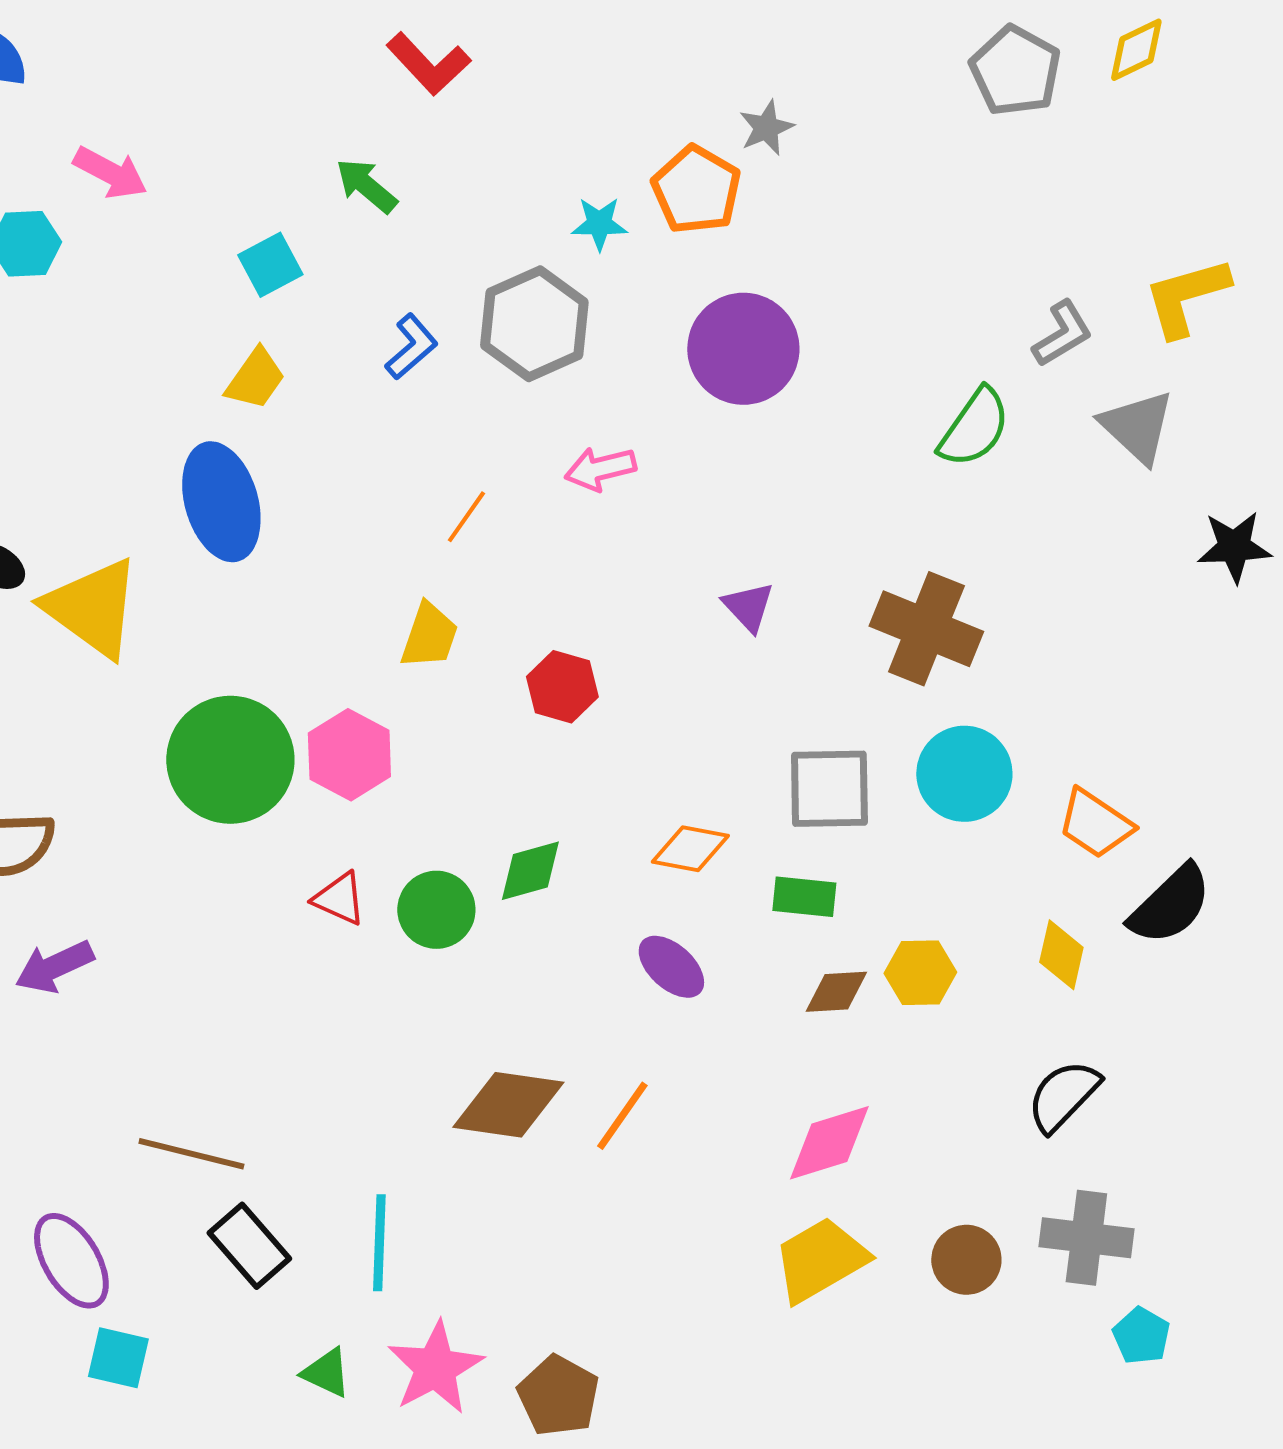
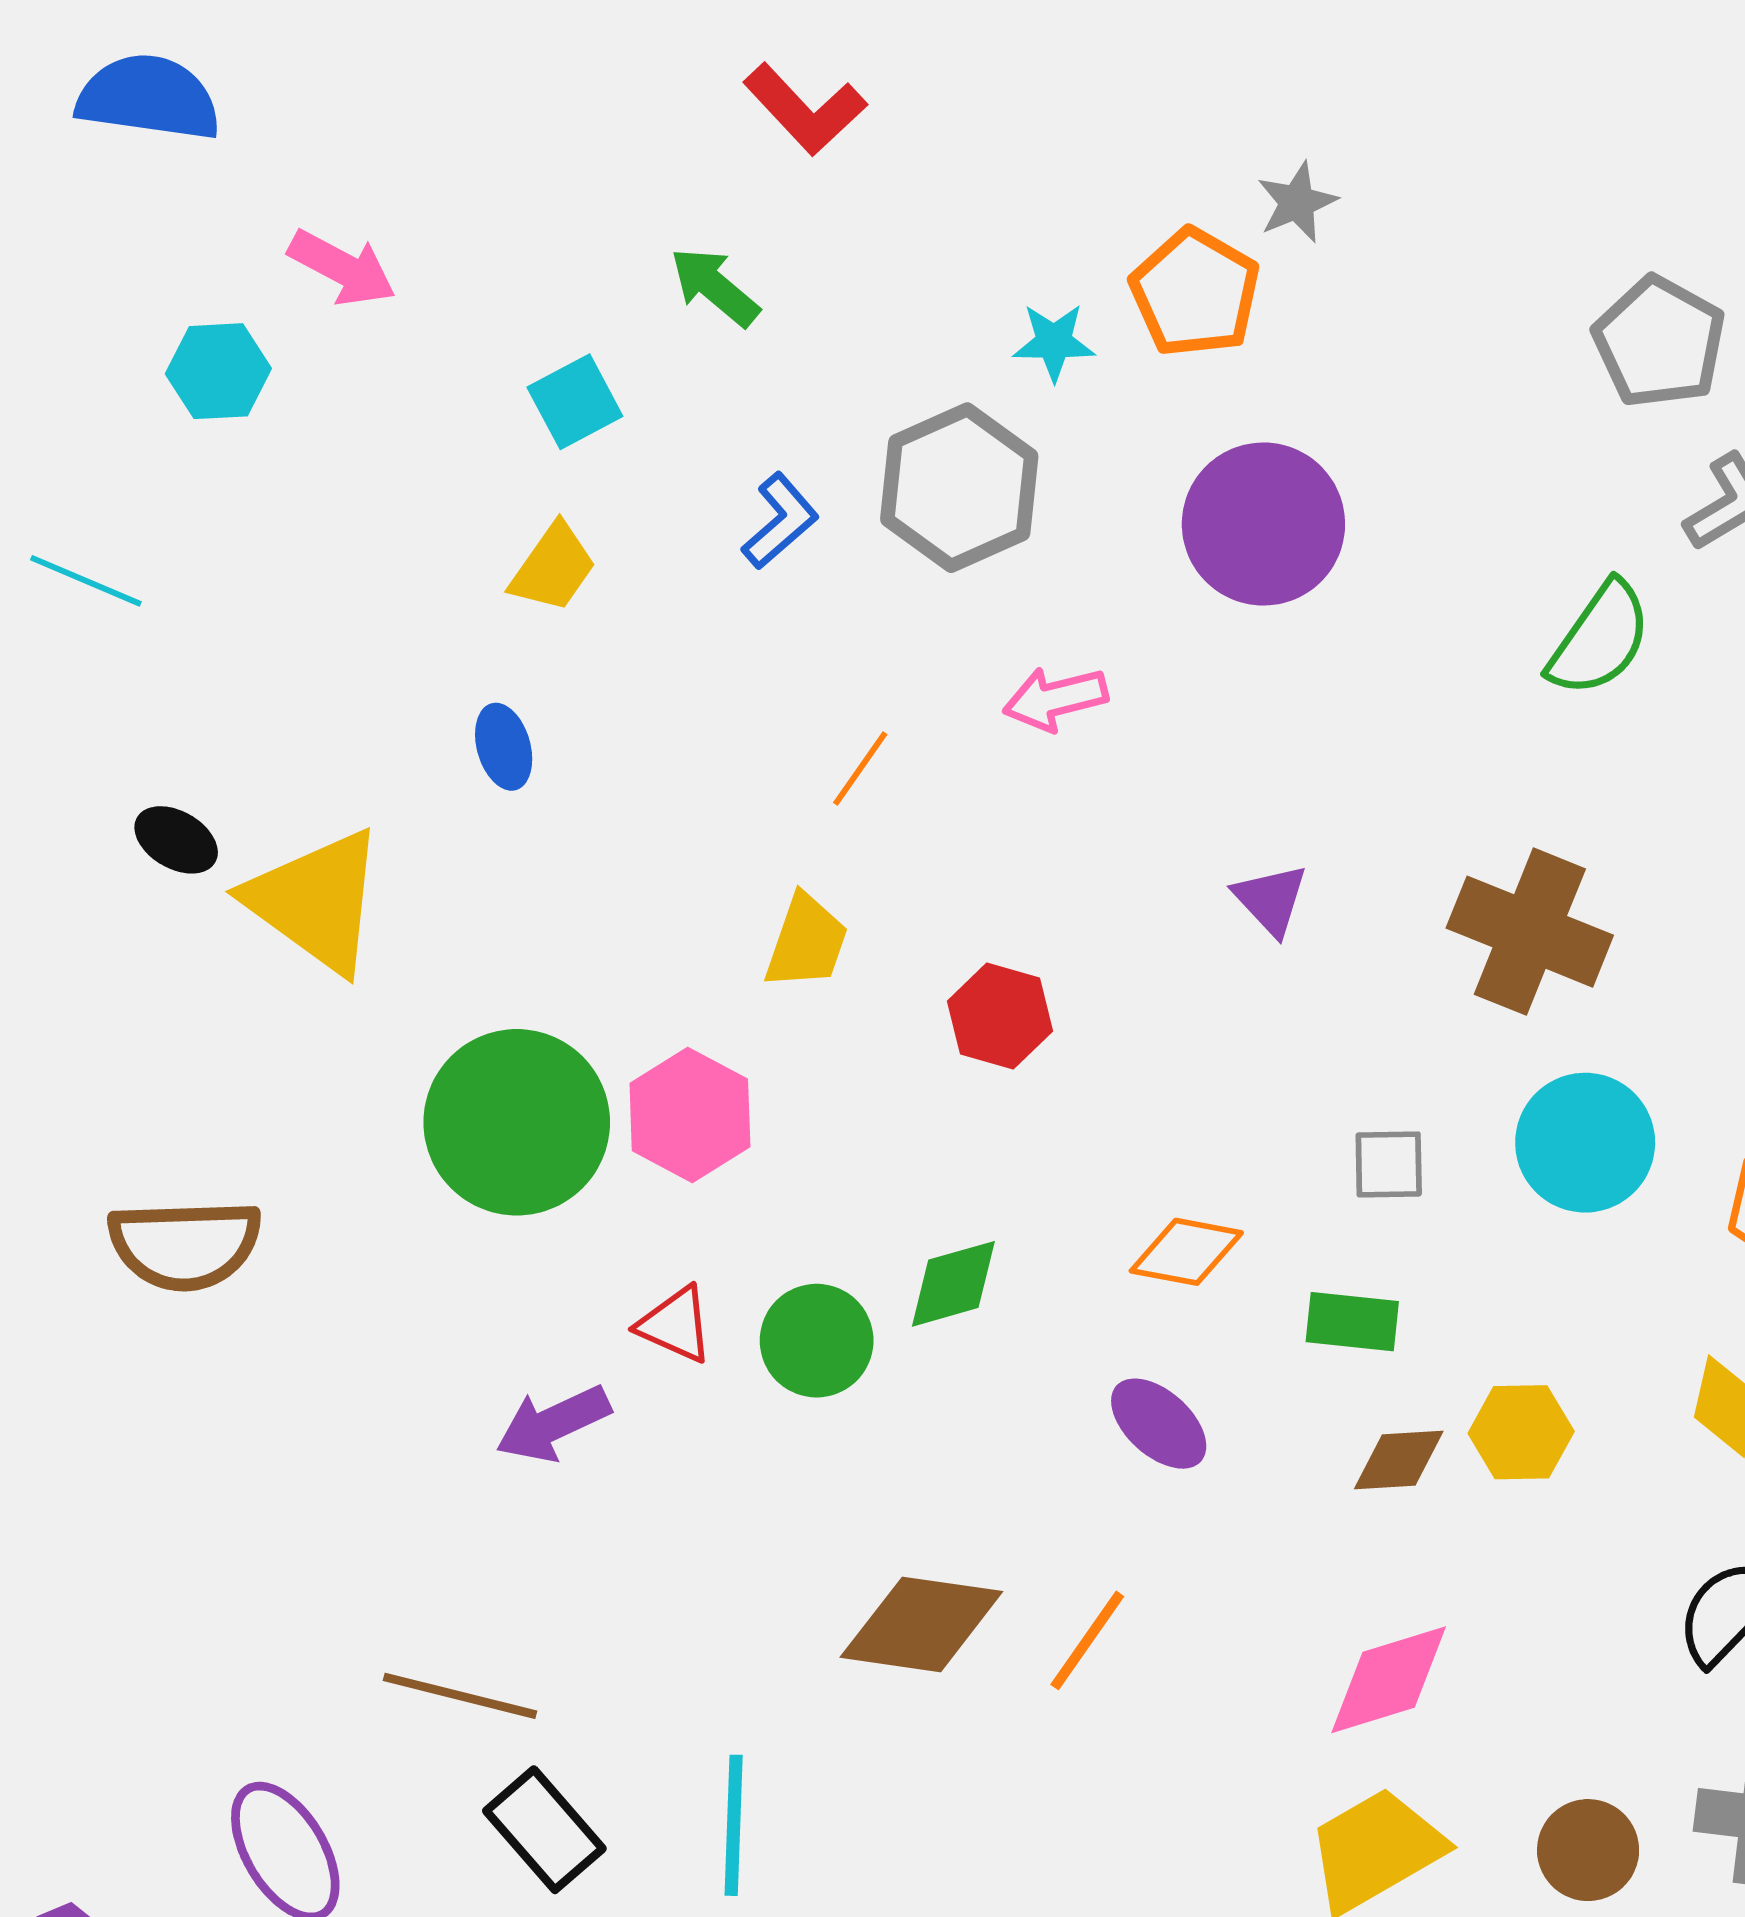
gray pentagon: (1015, 71) -> (1659, 342), moved
blue ellipse: (221, 502) -> (504, 747), size x0.5
gray square: (829, 789) -> (1389, 1164), size x0.6
purple arrow: (54, 967) -> (553, 1424), moved

